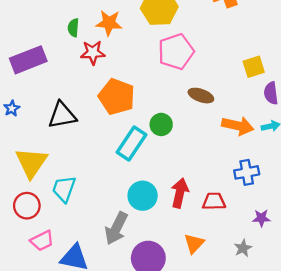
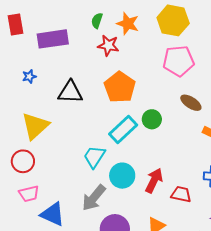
cyan trapezoid: (64, 189) -> (94, 157), moved

